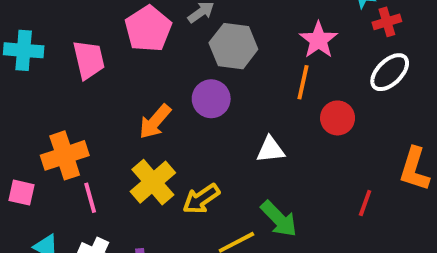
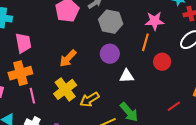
pink star: (318, 40) -> (155, 21), turned 30
pink trapezoid: (89, 60) -> (23, 43), moved
purple circle: (211, 99) -> (110, 54), moved
red line: (365, 203) -> (174, 106), turned 32

